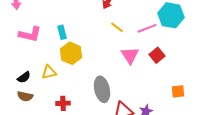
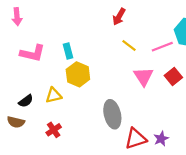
brown semicircle: (25, 96) -> (16, 122), moved
red cross: (63, 103) -> (54, 130), moved, turned -32

